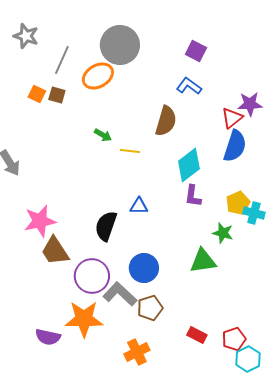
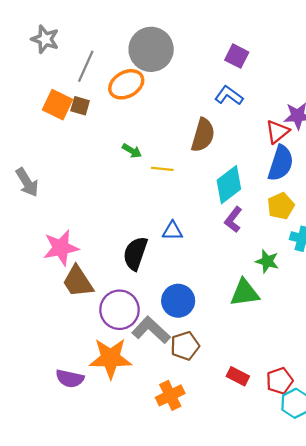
orange square: (37, 94) -> (57, 105), size x1.5
purple L-shape: (193, 196) -> (233, 220), turned 30
yellow pentagon: (238, 203) -> (281, 206), moved

